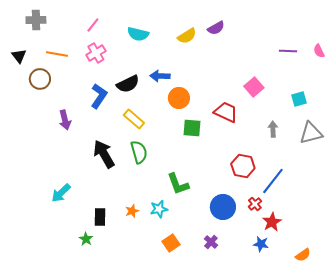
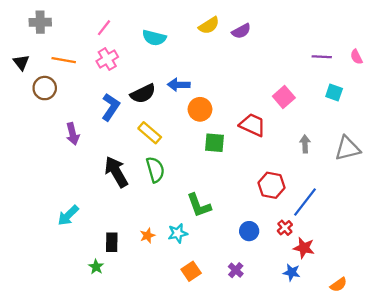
yellow semicircle: (187, 36) -> (209, 25), moved
cyan square: (299, 99) -> (334, 93), moved, turned 35
blue circle: (223, 207) -> (249, 231), size x0.7
red star: (272, 222) -> (304, 248), turned -30

